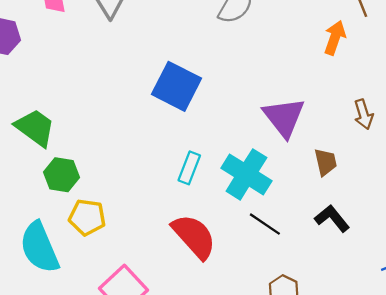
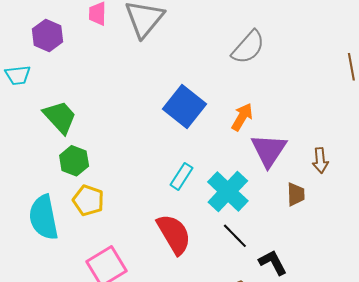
orange arrow: (335, 38) -> (242, 117), moved
brown arrow: (364, 114) -> (320, 160), moved
black L-shape: (332, 218) -> (273, 262), moved

